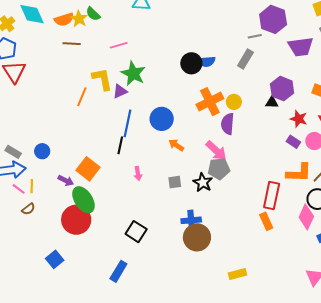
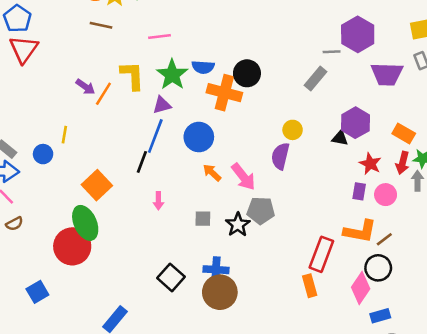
blue semicircle: (206, 62) -> (203, 67), moved
purple triangle: (120, 91) -> (162, 105), moved
orange cross: (210, 102) -> (224, 93), moved, turned 32
purple rectangle: (293, 142) -> (359, 191), turned 56
pink arrow: (216, 151) -> (243, 177), moved
purple arrow: (66, 181) -> (85, 87), moved
yellow line: (32, 186) -> (64, 135), moved
black square: (136, 232) -> (171, 277), moved

